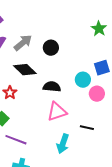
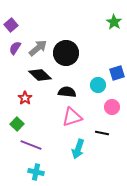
green star: (99, 29) -> (114, 22), moved
black circle: (51, 48) -> (66, 53), size x1.6
pink circle: (97, 94) -> (112, 107), moved

